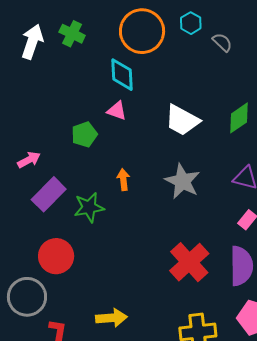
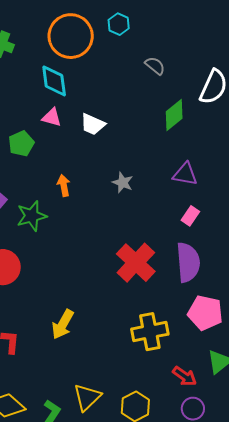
gray semicircle: (222, 42) -> (155, 66), moved
white trapezoid: (182, 120) -> (93, 124), moved, size x0.7
gray star: (182, 181) -> (123, 183), size x0.6
yellow arrow: (111, 318) -> (63, 324), turned 128

